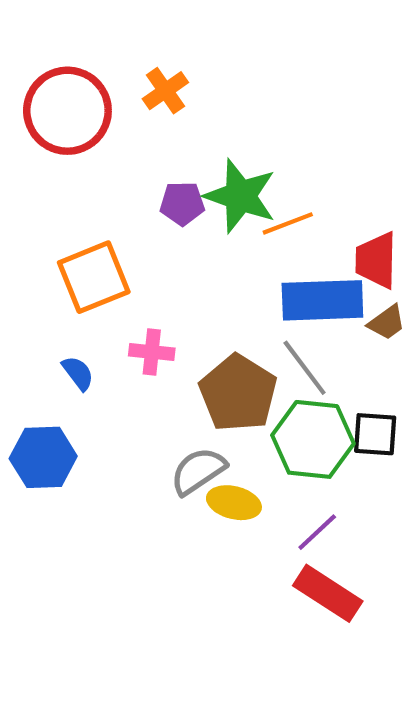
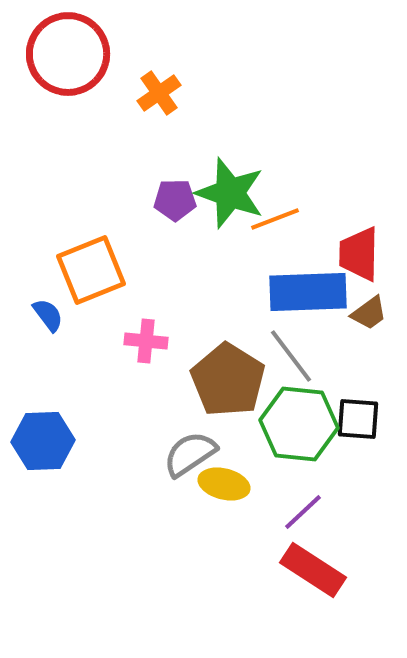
red circle: (67, 111) -> (68, 54), moved
blue semicircle: (78, 373) -> (48, 315), moved

